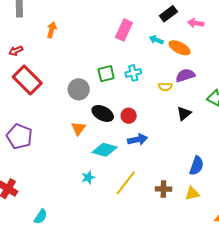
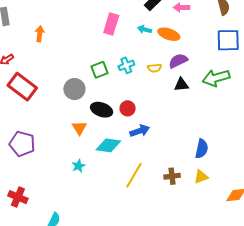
yellow semicircle: (165, 87) -> (155, 68), moved
black triangle: (184, 113) -> (181, 85), moved, turned 42
cyan star: (88, 177) -> (78, 166), moved

